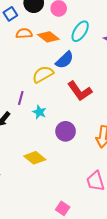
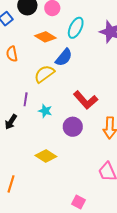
orange semicircle: (24, 33) -> (12, 54), moved, turned -91
red L-shape: (80, 91) -> (86, 100), moved

